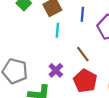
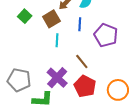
purple cross: (56, 70) -> (57, 78), size x1.5

